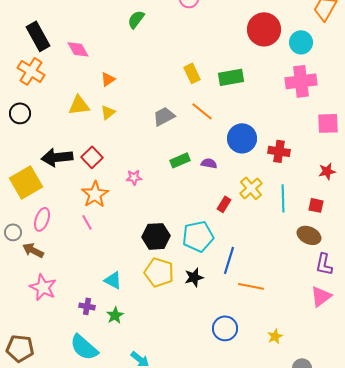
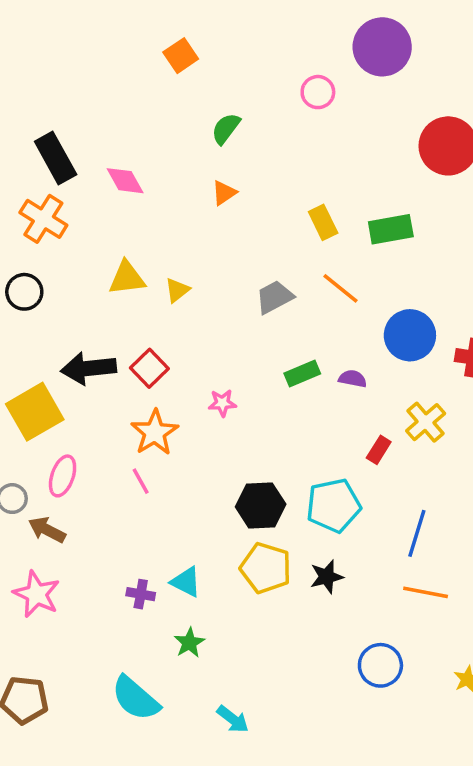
orange triangle: (108, 79) -> (224, 193), moved
blue line: (229, 260) -> (417, 533), moved
pink star: (43, 287) -> (36, 594), moved
purple cross: (87, 306) -> (141, 594), moved

